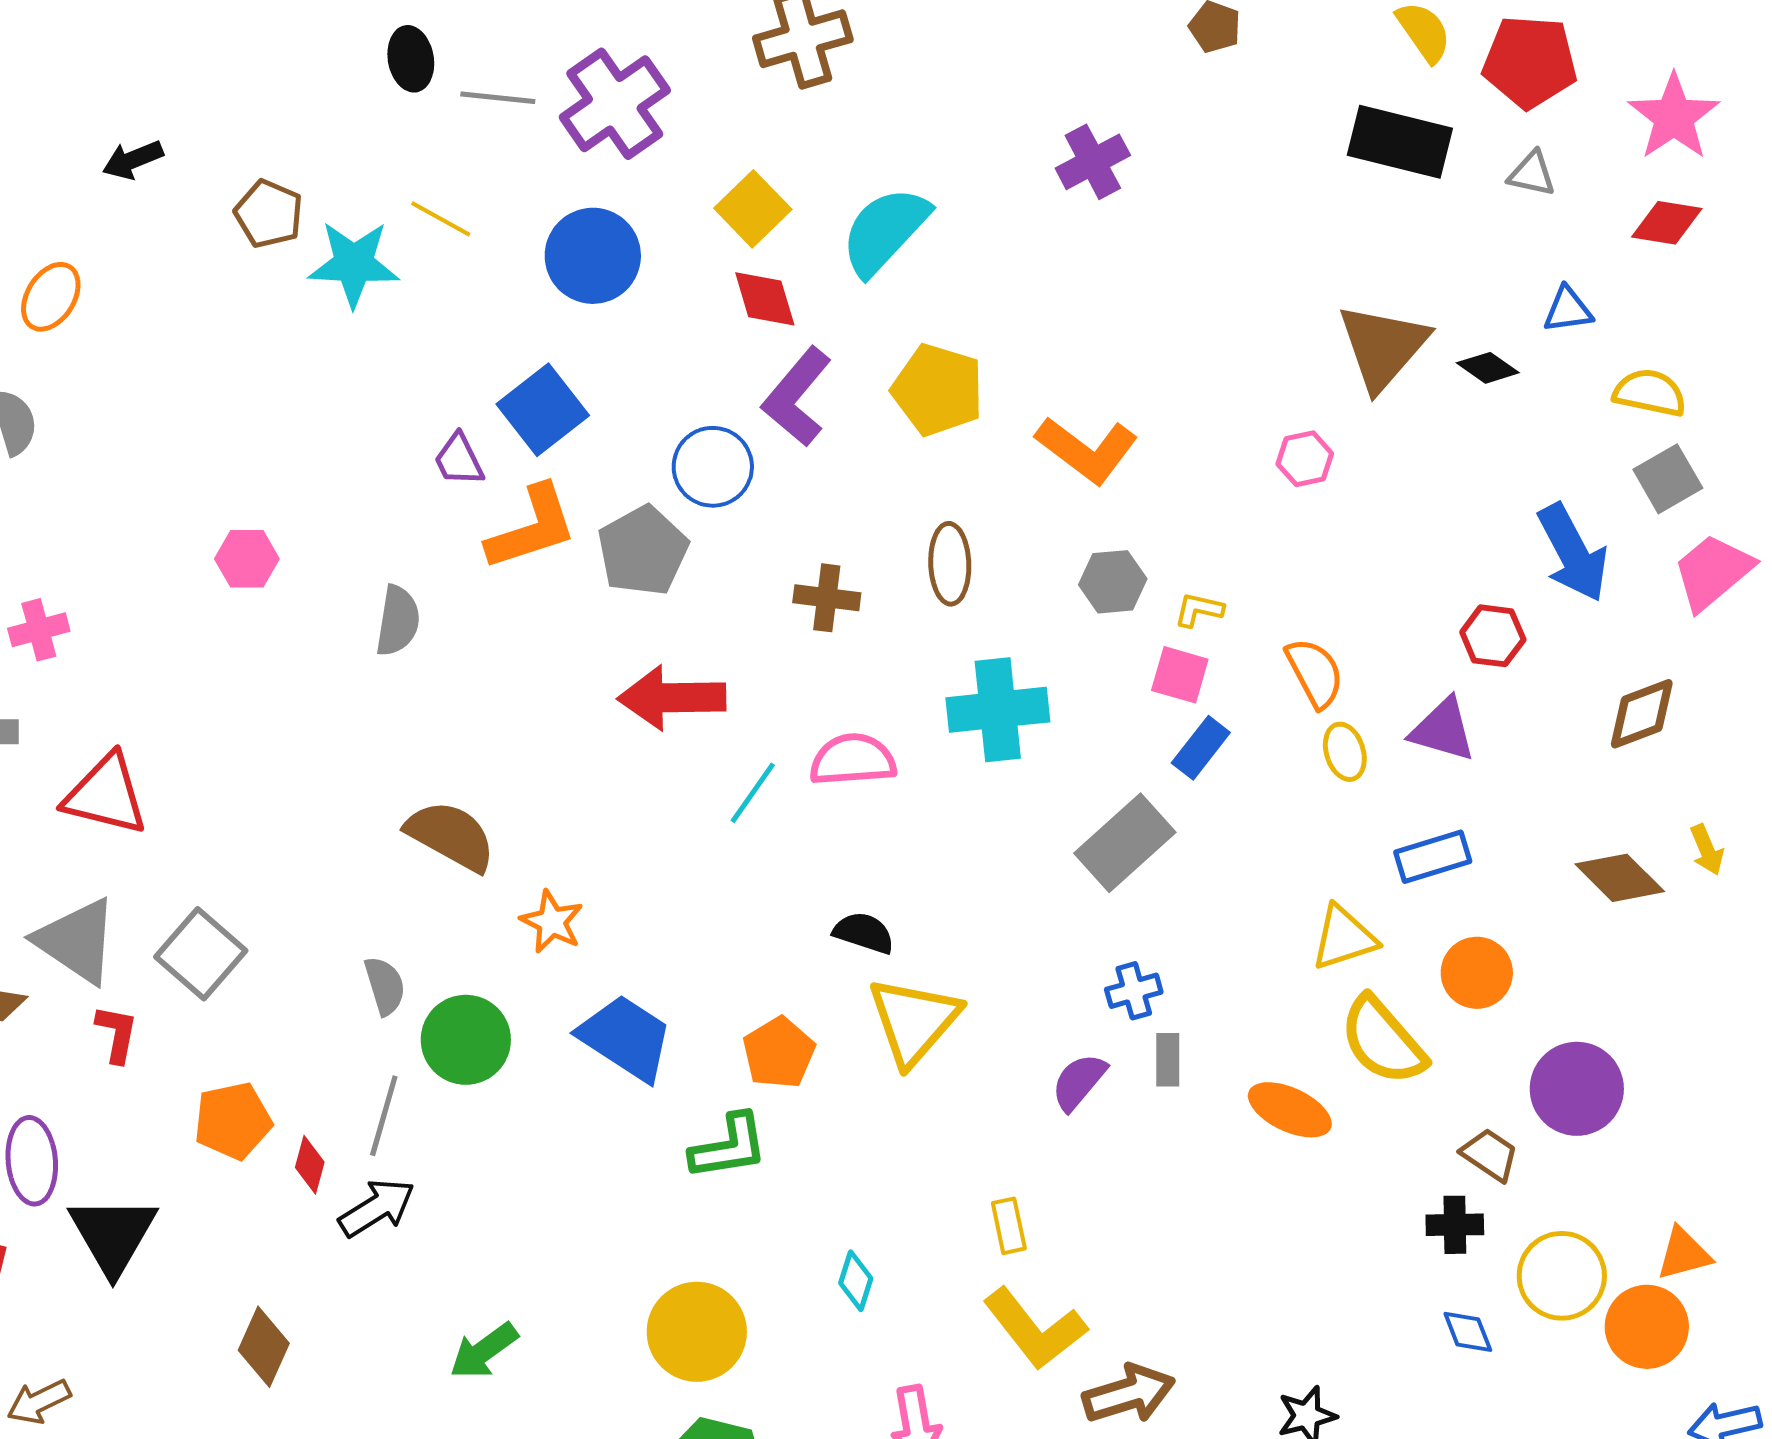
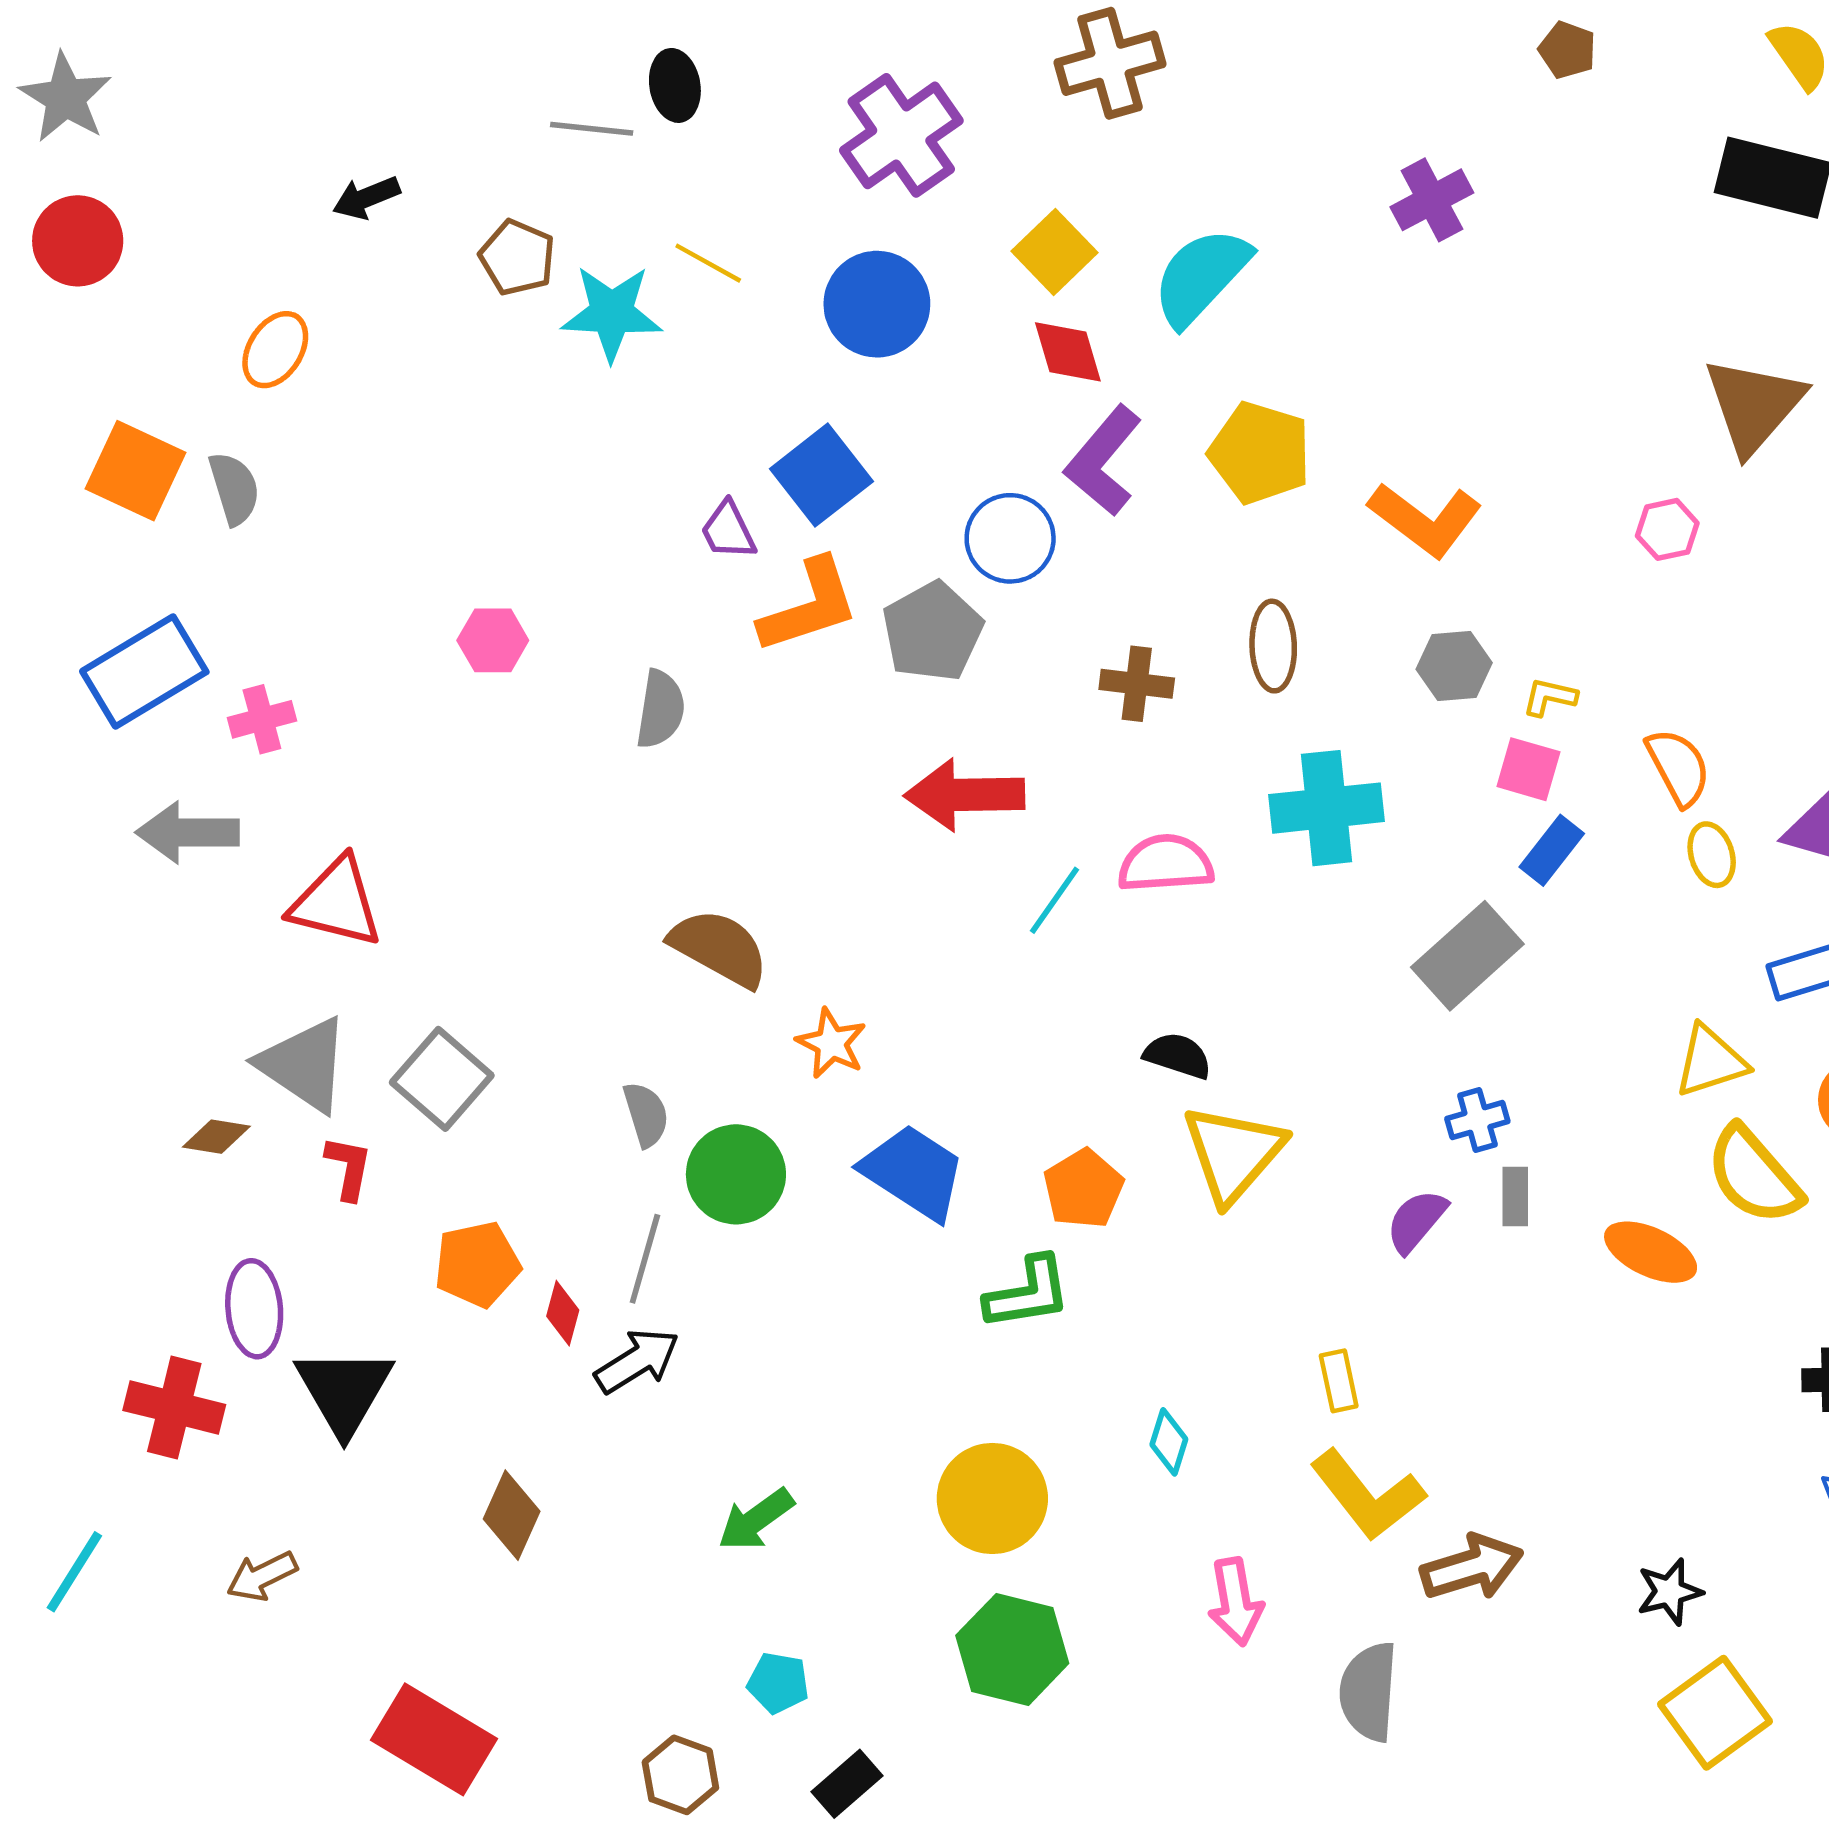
gray line: (498, 98) -> (592, 129), moved

